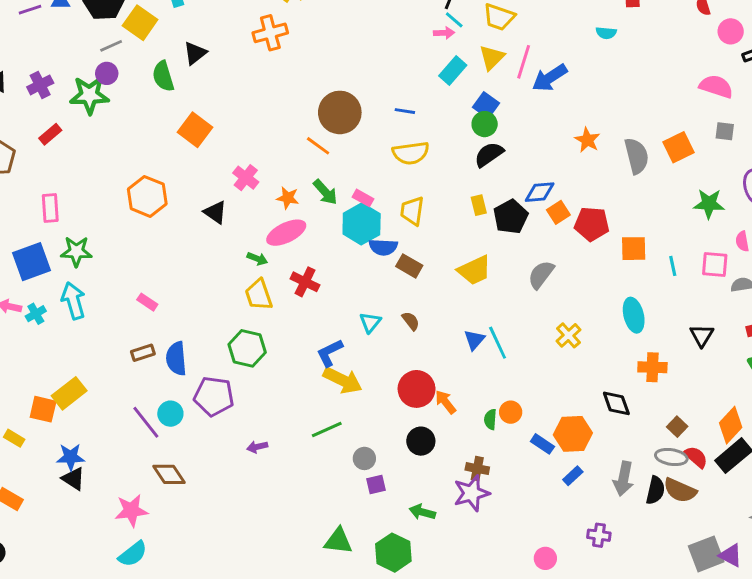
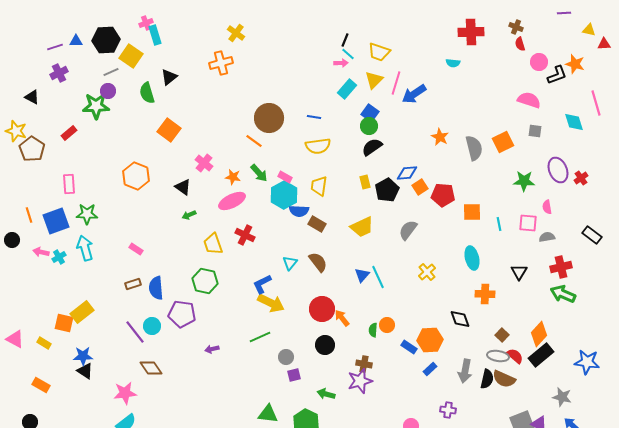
purple cross: (40, 85) -> (59, 73), moved
green arrow: (257, 259) -> (189, 215), moved, turned 136
brown semicircle: (411, 321) -> (318, 262), size x1.5

